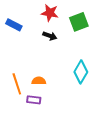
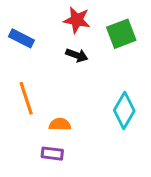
orange line: (17, 84) -> (26, 98), moved

